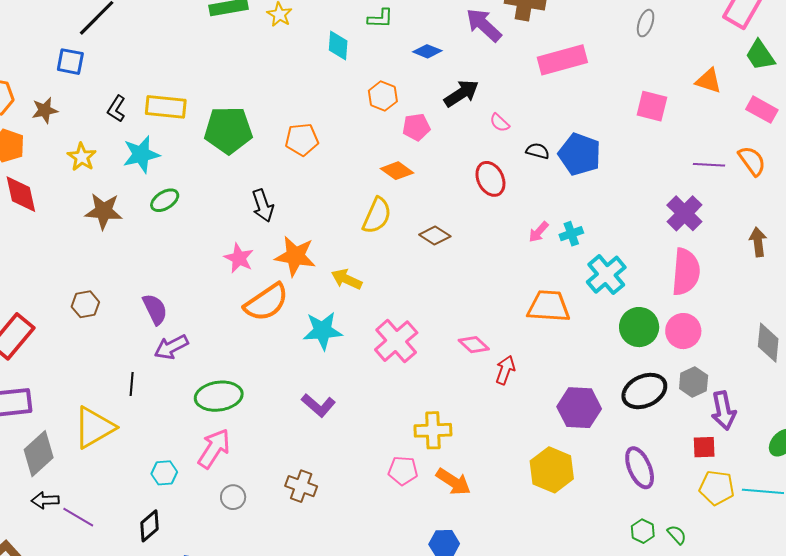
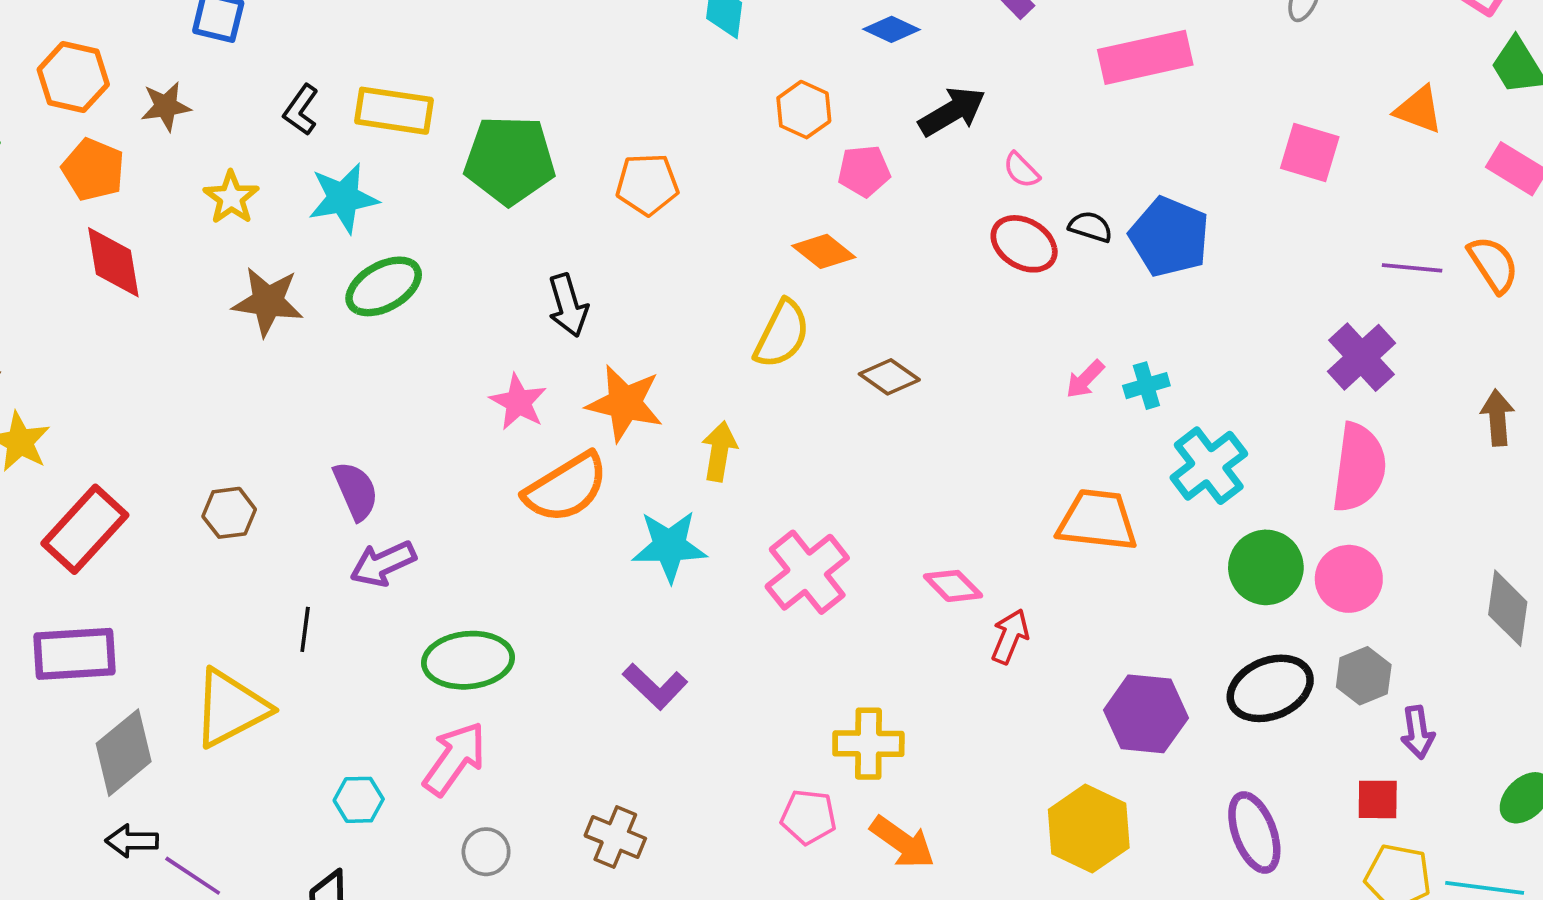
red ellipse: (490, 179) -> (1024, 244), moved, turned -36
green ellipse: (165, 200) -> (384, 286), size x1.4
yellow arrow: (347, 279) -> (719, 451), turned 72
brown hexagon: (85, 304) -> (229, 513), moved
purple arrow: (724, 411) -> (1418, 732), size x0.7

